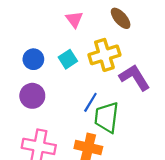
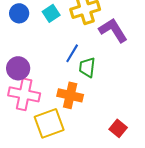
purple circle: (32, 96) -> (18, 68), moved
green trapezoid: (107, 117) -> (87, 67), size x0.7

